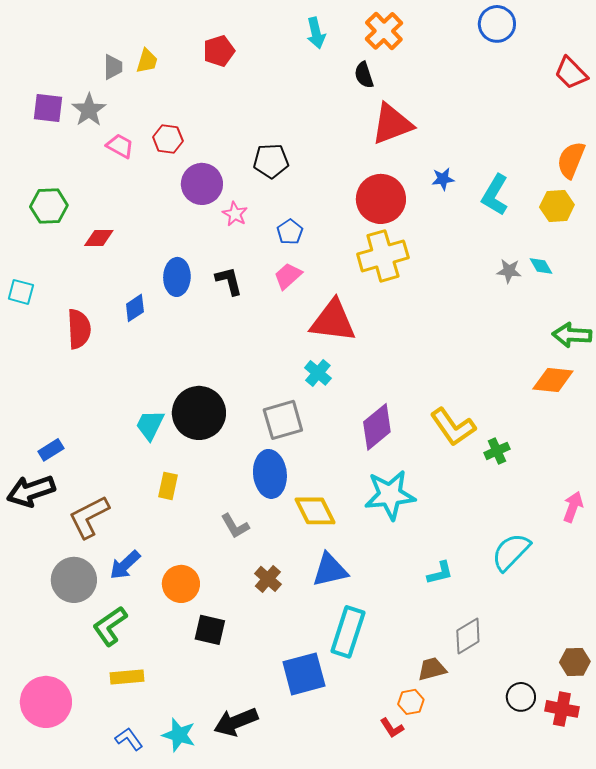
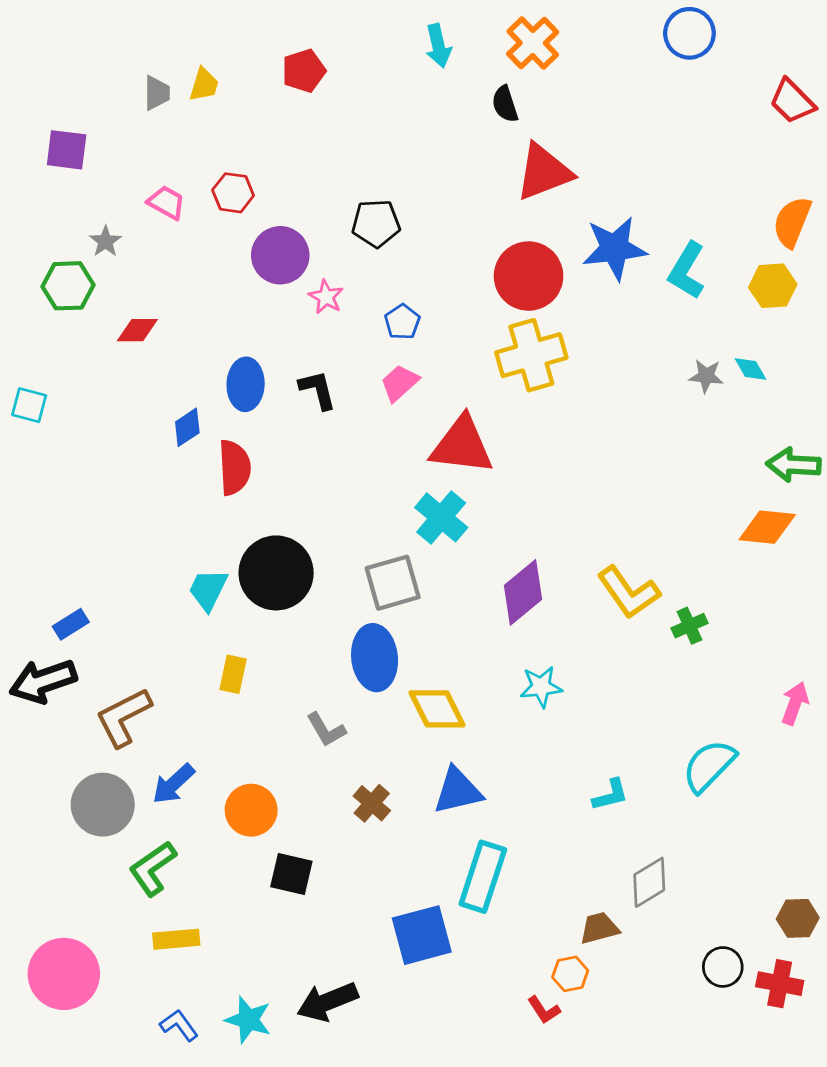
gray star: (89, 110) -> (105, 241), moved, size x0.7
blue star: (443, 179) -> (615, 248), size x2.0
red semicircle: (79, 329) -> (234, 468), moved
cyan cross: (318, 373) -> (441, 517), size x1.4
cyan star: (390, 495) -> (541, 687), size x0.6

